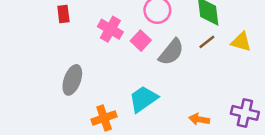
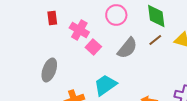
red rectangle: (63, 14) -> (52, 18), moved
pink square: (141, 41) -> (93, 47), moved

